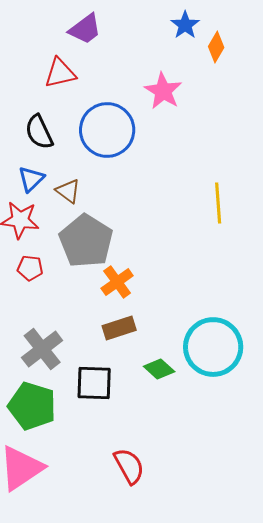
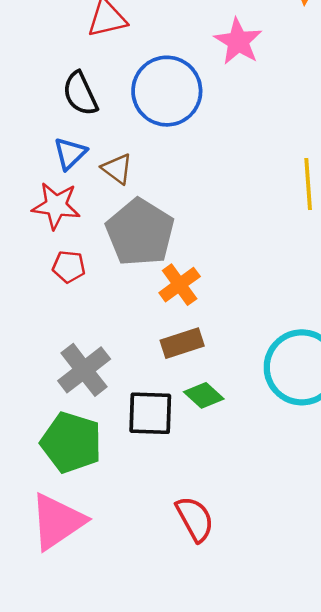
green diamond: (159, 369) -> (204, 395), moved

